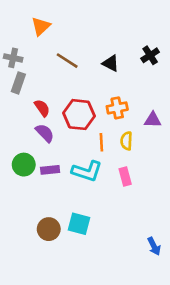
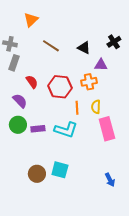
purple triangle: (153, 120) -> (101, 65), moved
purple semicircle: (45, 133) -> (20, 101), moved
pink rectangle: (125, 176) -> (107, 129), moved, size x1.6
blue arrow: (154, 246) -> (110, 180), moved

